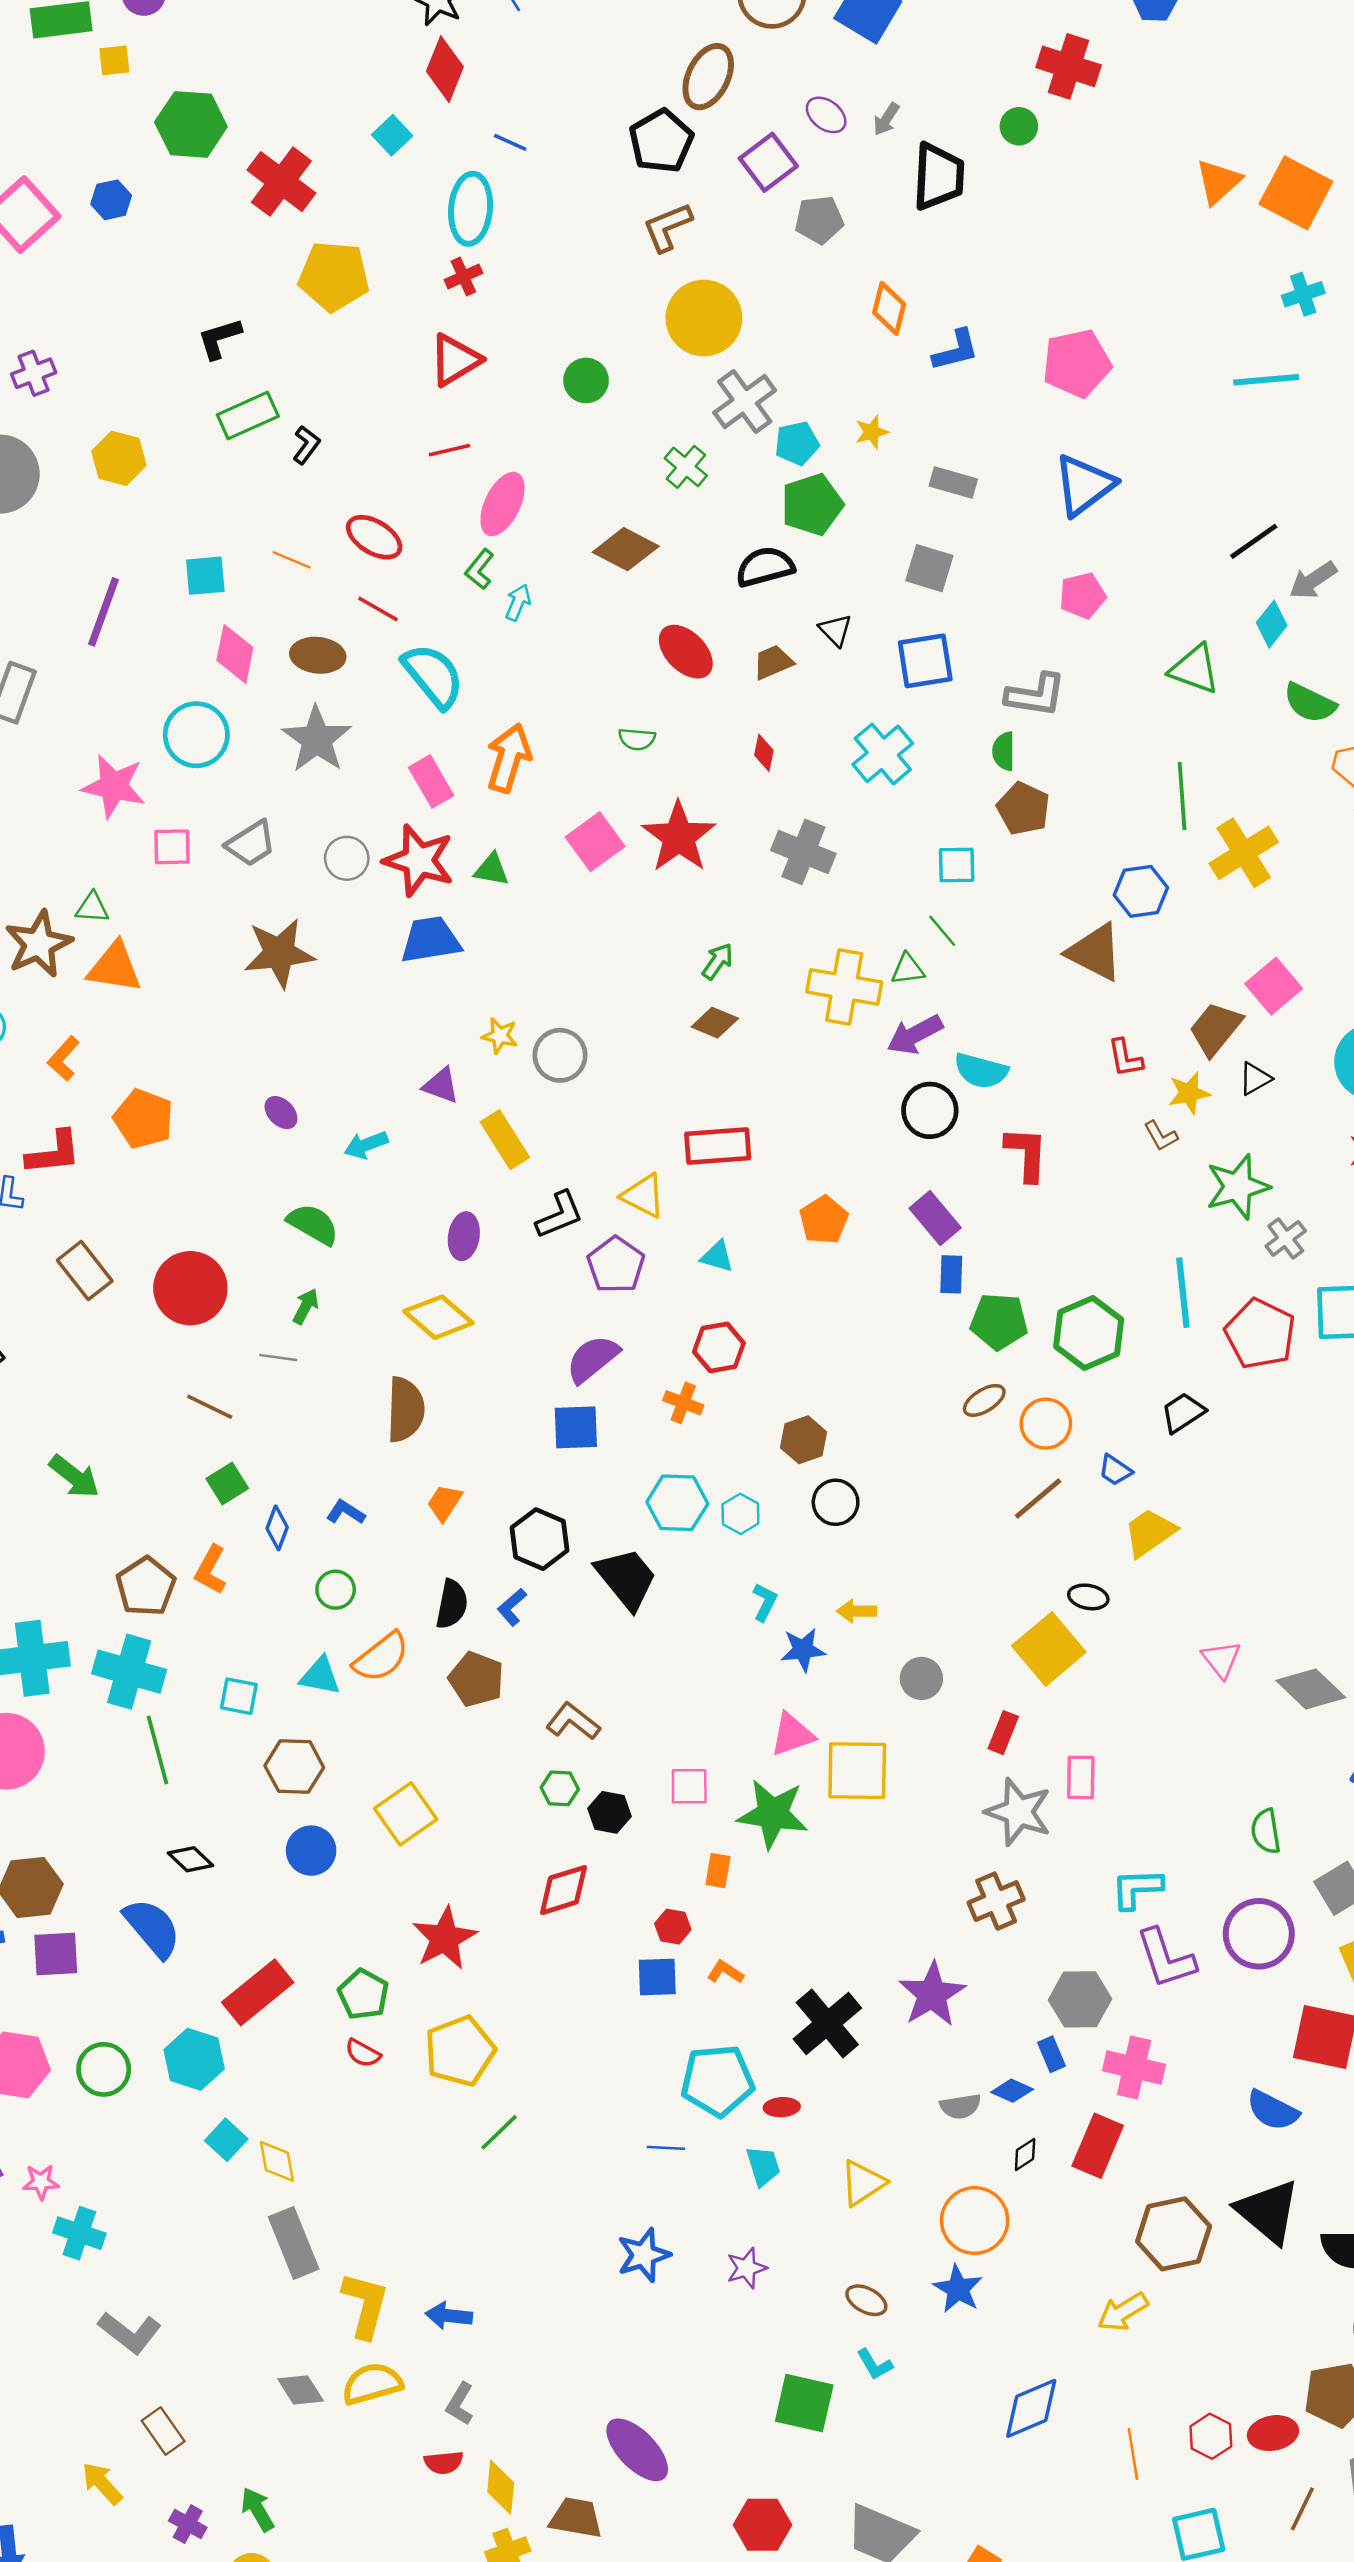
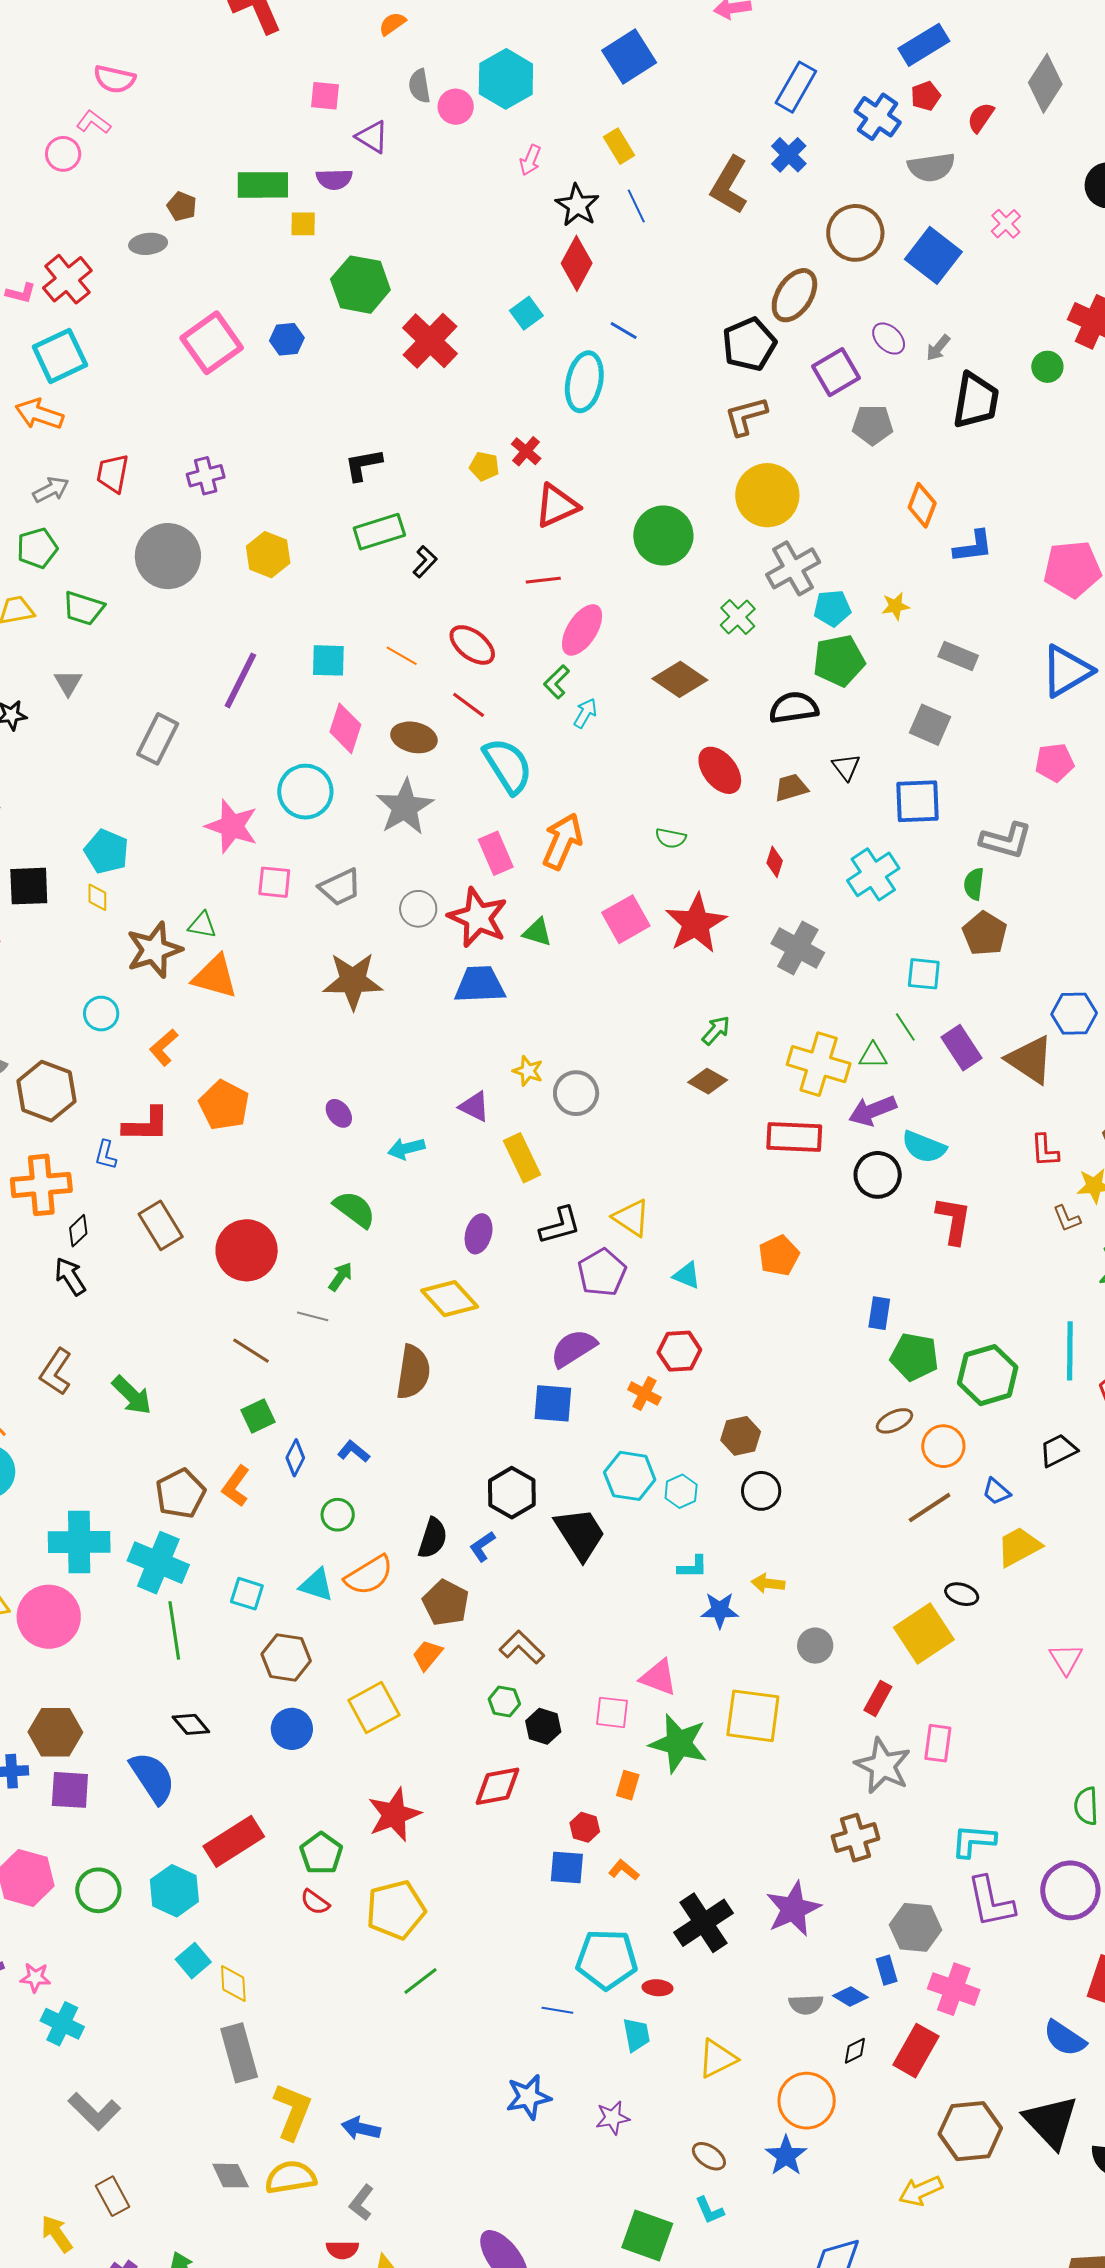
yellow pentagon: (334, 276) -> (484, 466), moved, size x0.5
red cross: (463, 276) -> (526, 451), moved, turned -32
green circle: (586, 380) -> (663, 536), size x1.6
red rectangle: (718, 1146) -> (794, 1137), moved
purple rectangle: (935, 1218) -> (961, 1048), moved
orange trapezoid: (445, 1503) -> (427, 1655), moved
cyan L-shape: (765, 1602) -> (693, 1567), turned 56
pink triangle: (792, 1735) -> (659, 1677), moved, turned 33

